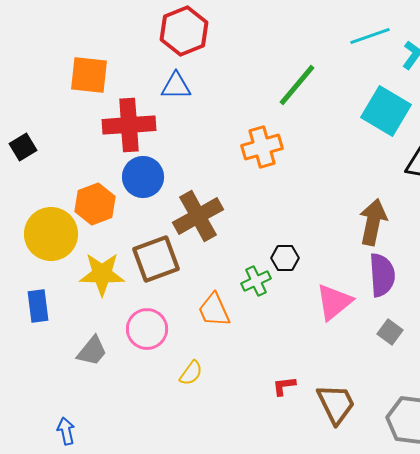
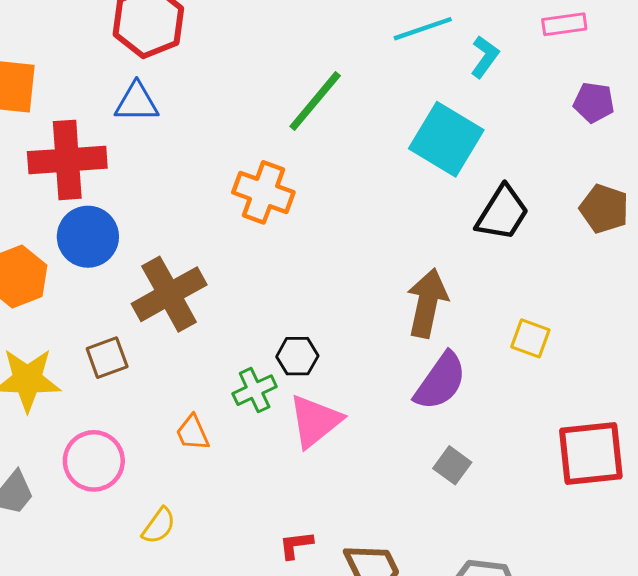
orange cross: (262, 147) -> (263, 192), turned 36
brown square: (156, 259) -> (107, 358), size x0.6
purple semicircle: (382, 275) -> (440, 381), turned 39
pink triangle: (334, 302) -> (315, 421), moved
orange trapezoid: (214, 310) -> (193, 433), size x0.7

